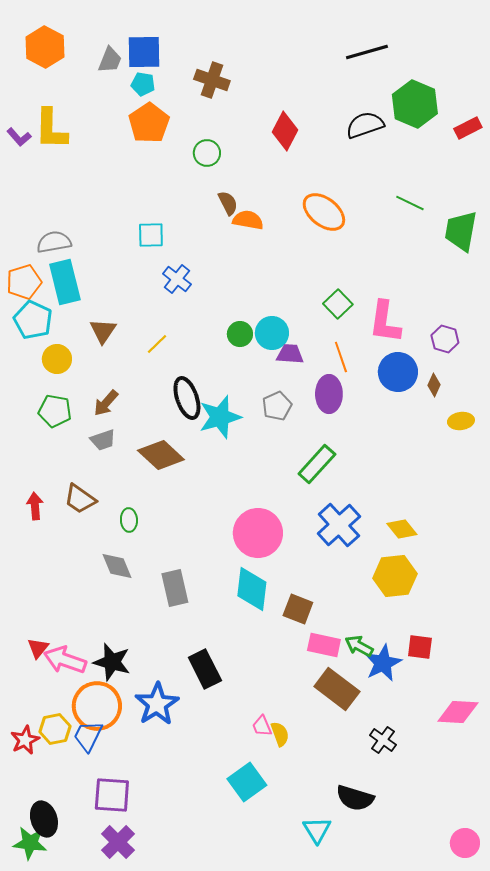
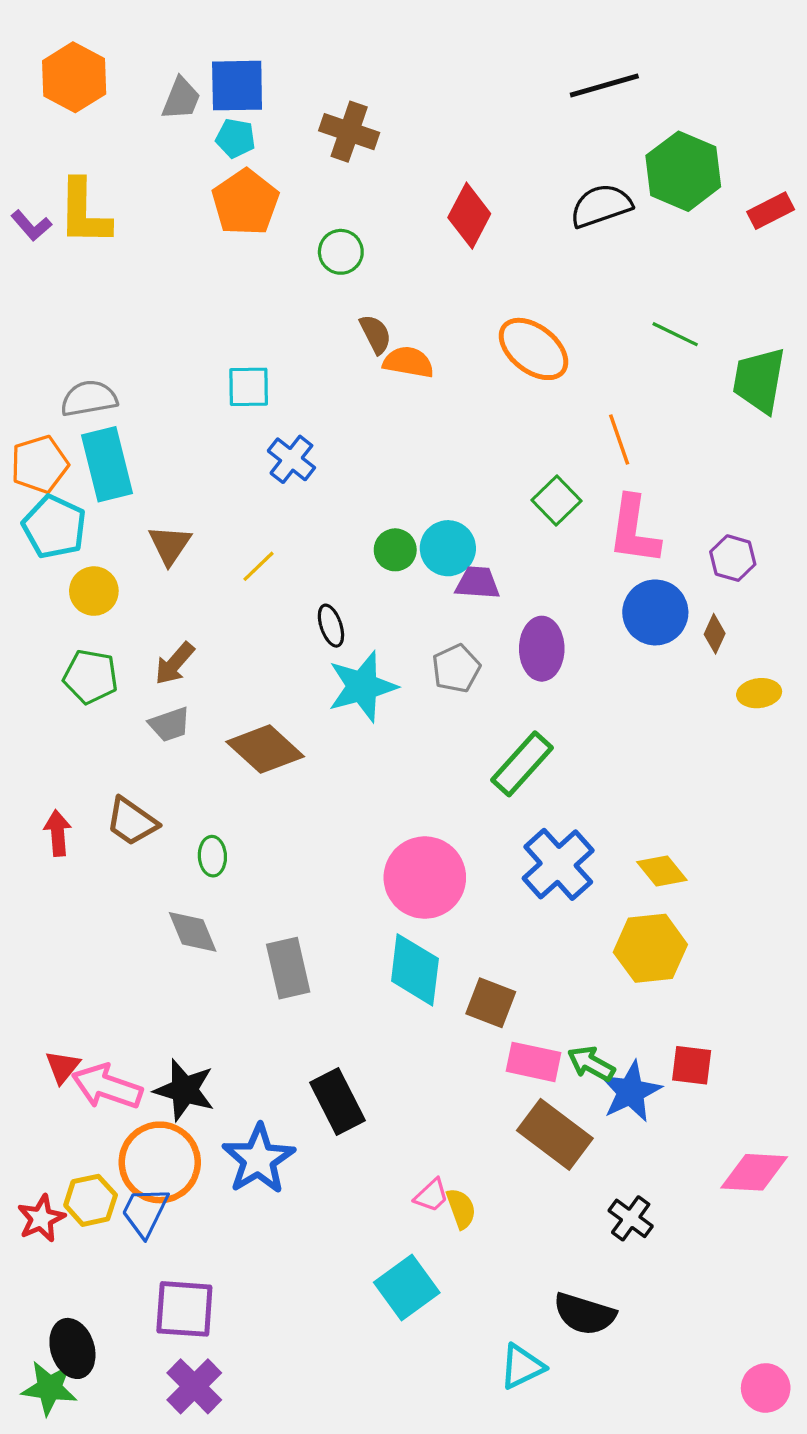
orange line: (341, 357) -> (619, 440), moved
black ellipse: (187, 398) -> (331, 626), moved, size x0.6
pink trapezoid: (262, 726) -> (431, 1195), turned -110
cyan triangle: (317, 830) -> (522, 1367), turned 36

